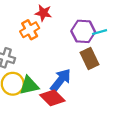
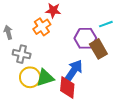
purple hexagon: (83, 31) -> (85, 38), moved
red diamond: (52, 98) -> (67, 87), turned 55

